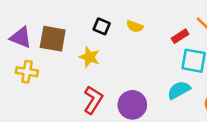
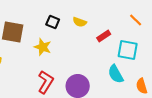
red rectangle: (180, 36) -> (104, 36), moved
cyan semicircle: (179, 90) -> (116, 74), turned -90

